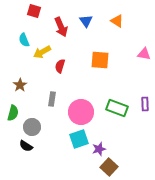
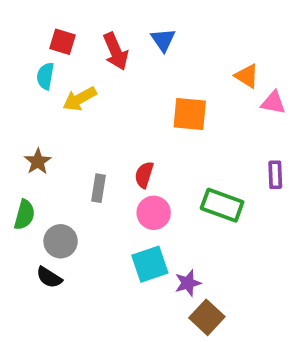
red square: (34, 11) -> (62, 42), moved
orange triangle: (117, 21) -> (247, 76), moved
cyan semicircle: (24, 40) -> (45, 76), turned 32
red semicircle: (60, 66) -> (144, 175), moved
purple rectangle: (145, 104) -> (275, 175), moved
pink circle: (81, 112) -> (154, 213), size x0.7

